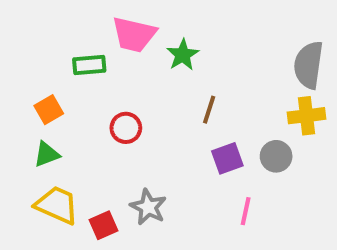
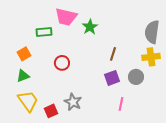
brown line: (209, 110) -> (113, 54), moved
yellow trapezoid: (57, 205) -> (28, 101), turned 30

